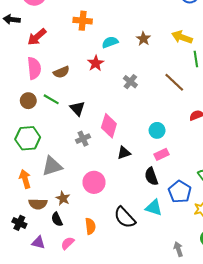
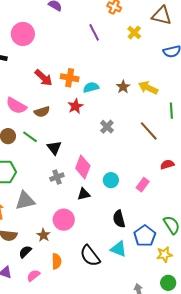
orange cross: (83, 21) -> (70, 78), moved
red arrow: (37, 37) -> (44, 78), moved, turned -102
yellow arrow: (182, 37) -> (148, 88), moved
pink semicircle: (34, 68) -> (16, 106), turned 120
cyan circle: (157, 130) -> (111, 180), moved
black triangle: (124, 153) -> (84, 194), moved
pink rectangle: (162, 154) -> (143, 185), moved, turned -32
brown star: (63, 198) -> (43, 235), moved
black semicircle: (57, 219) -> (25, 252), turned 64

